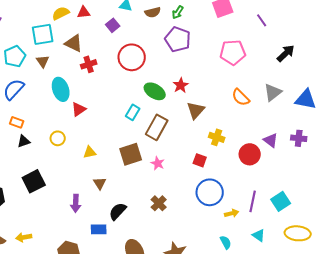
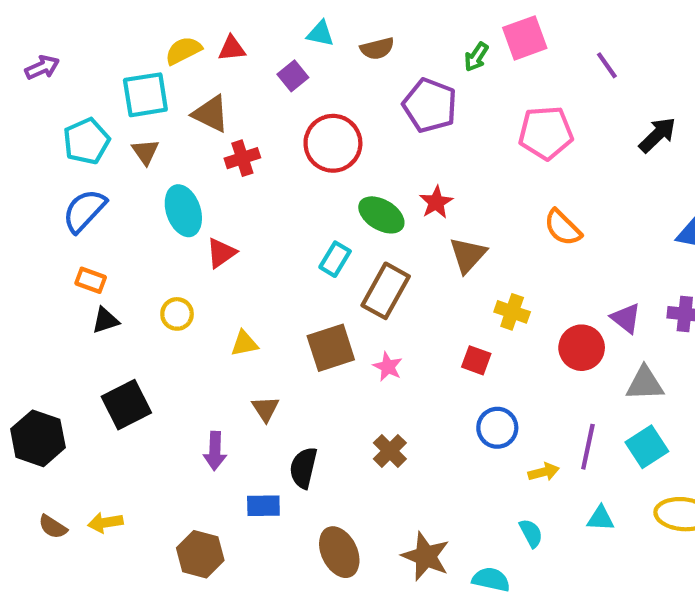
green arrow: (178, 12) -> (476, 57), moved
gray triangle: (273, 92) -> (645, 384), moved, turned 36
blue circle: (210, 192) -> (497, 428), size x0.7
black semicircle: (118, 211) -> (303, 468), turned -30
cyan triangle: (259, 235) -> (601, 518), turned -32

